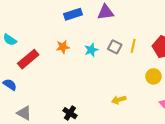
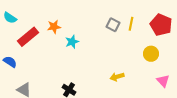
orange star: (63, 47) -> (54, 27), moved
cyan star: (91, 50) -> (72, 42), moved

